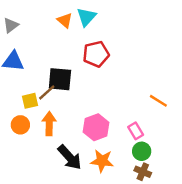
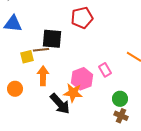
brown line: (47, 92) -> (41, 50), turned 35
orange circle: (20, 125) -> (15, 89), moved
pink rectangle: (136, 131) -> (105, 70), moved
orange star: (102, 161) -> (73, 93), moved

